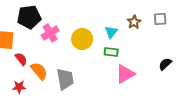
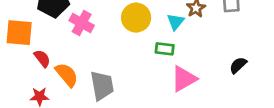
cyan triangle: (111, 32) -> (176, 22), moved
pink cross: (50, 33) -> (82, 23), turned -30
yellow circle: (82, 39) -> (136, 18), moved

